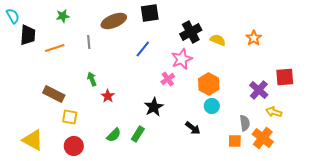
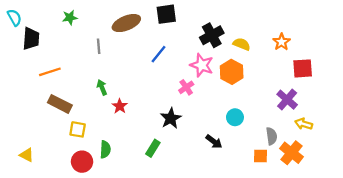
orange line: (55, 48) -> (50, 72), moved
pink star: (182, 59) -> (202, 65), turned -30
red square: (285, 77) -> (303, 68), moved
orange hexagon: (209, 84) -> (232, 72), moved
green semicircle: (114, 135) -> (105, 149), moved, turned -42
yellow triangle: (33, 140) -> (27, 155), moved, size x0.6

